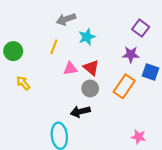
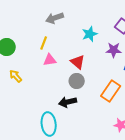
cyan star: (87, 37) -> (90, 34), moved
pink triangle: (70, 69) -> (50, 60), moved
orange rectangle: (124, 86) -> (111, 91), moved

